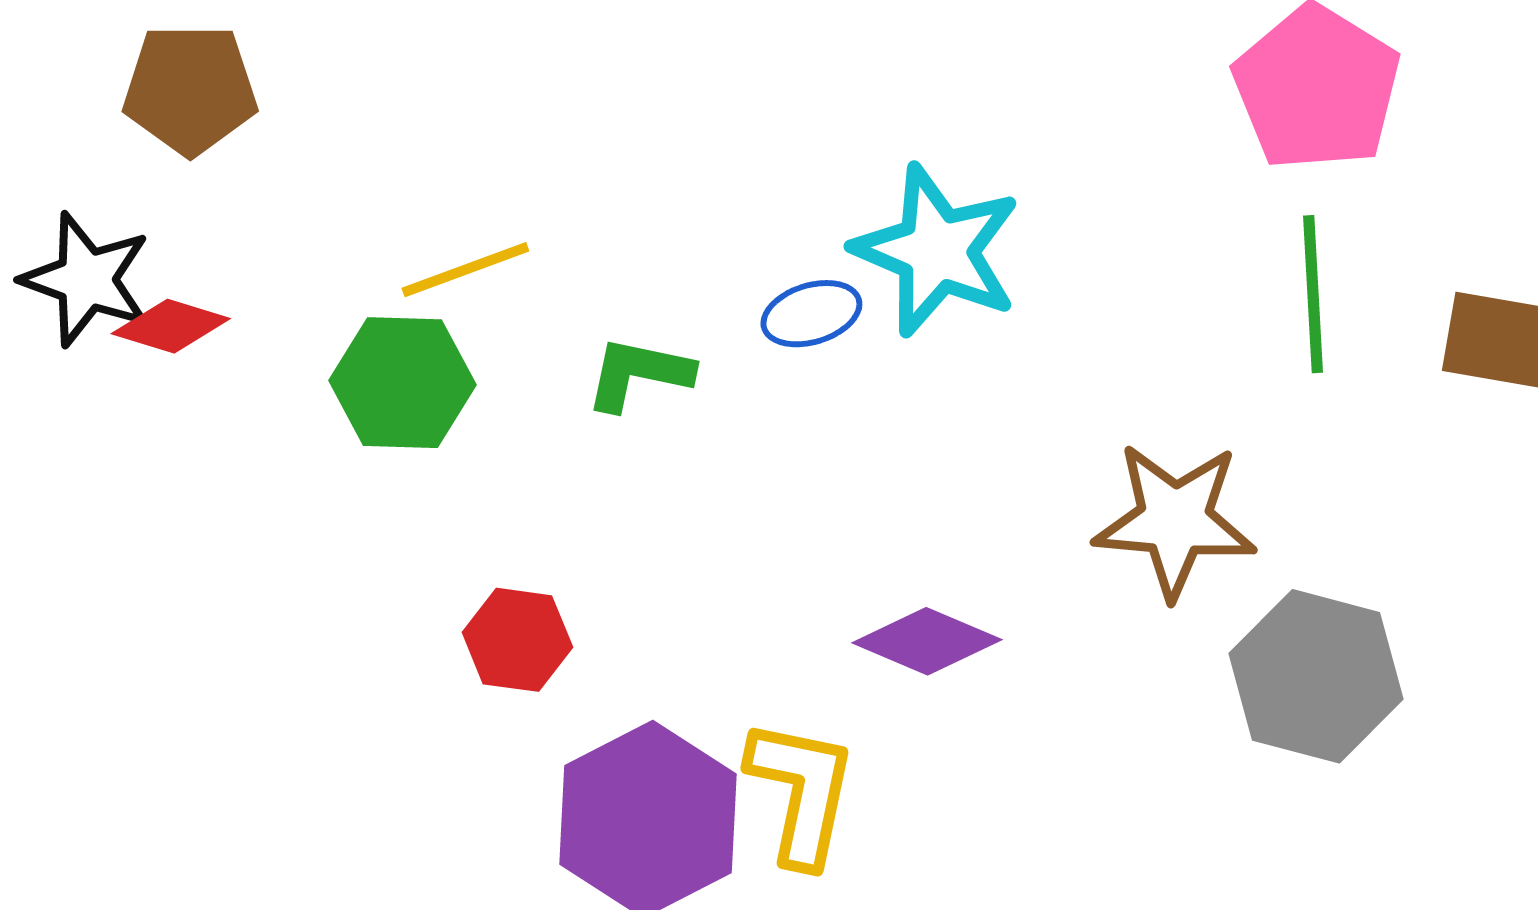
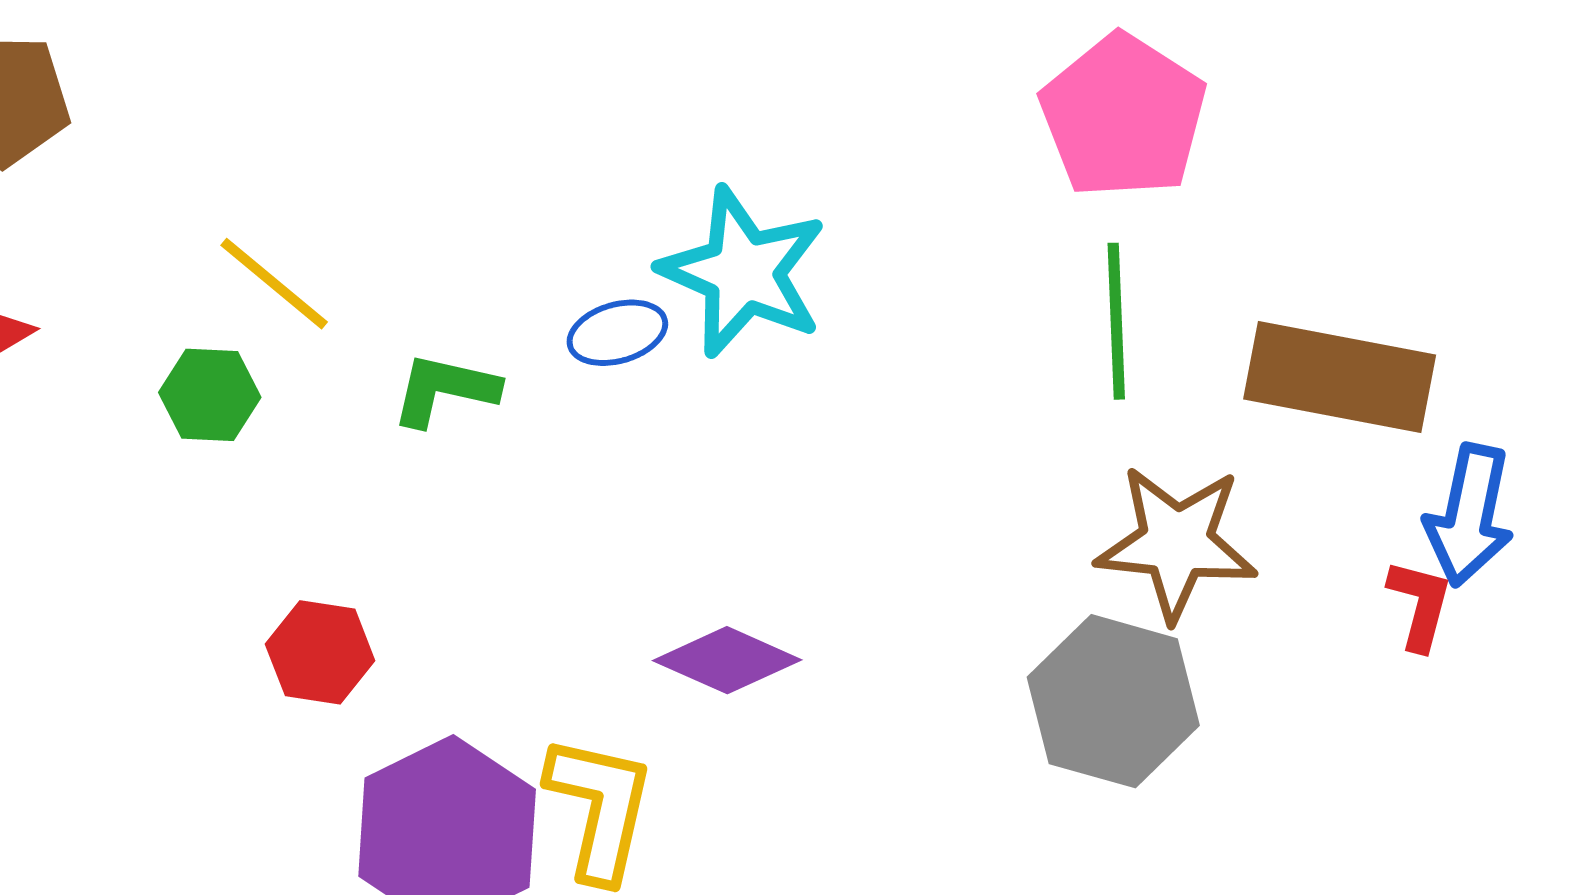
yellow line: (465, 270) -> (274, 284), turned 59
green hexagon: (402, 383) -> (210, 395), size x0.7
brown star: (1175, 520) -> (1177, 543), moved

